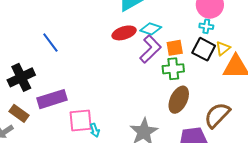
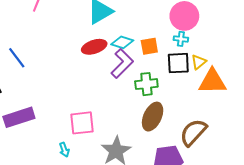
orange square: (175, 48) -> (149, 46), moved
black square: (204, 49) -> (178, 63), turned -30
pink square: (81, 121) -> (82, 123), moved

